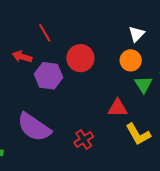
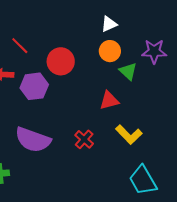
white triangle: (137, 34) -> (109, 24), turned 36
yellow L-shape: (138, 134) -> (129, 135), moved

